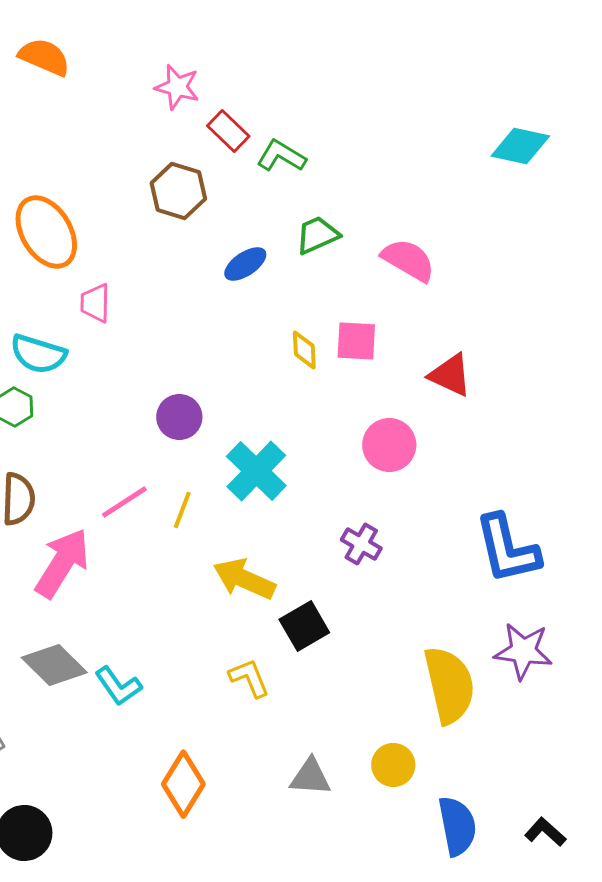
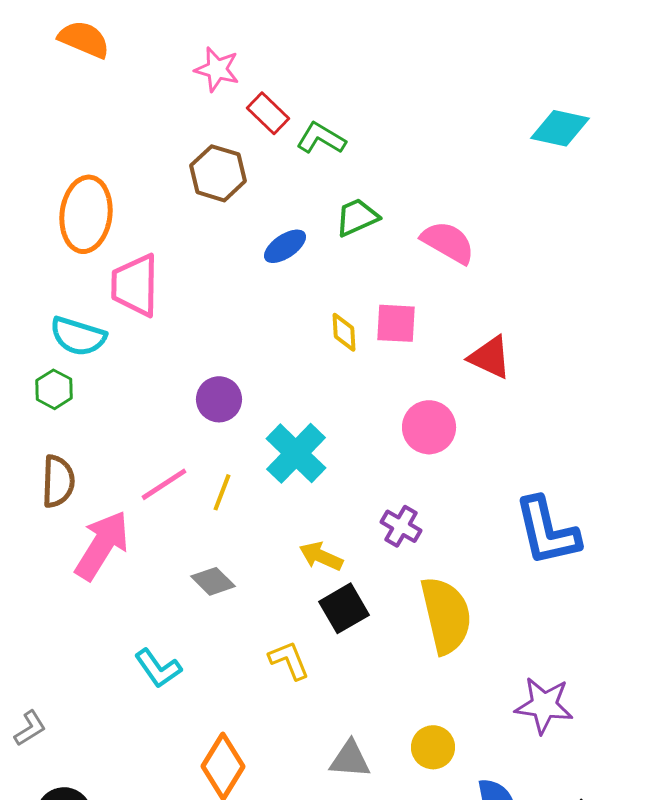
orange ellipse: (46, 232) -> (86, 214), turned 38
pink trapezoid: (95, 303) -> (135, 285), size x1.6
yellow arrow: (244, 579) -> (321, 556), moved, size x0.7
purple star: (523, 651) -> (544, 705), moved
gray diamond: (54, 665) -> (213, 581), moved, size x0.7
yellow semicircle: (449, 685) -> (446, 615), moved

